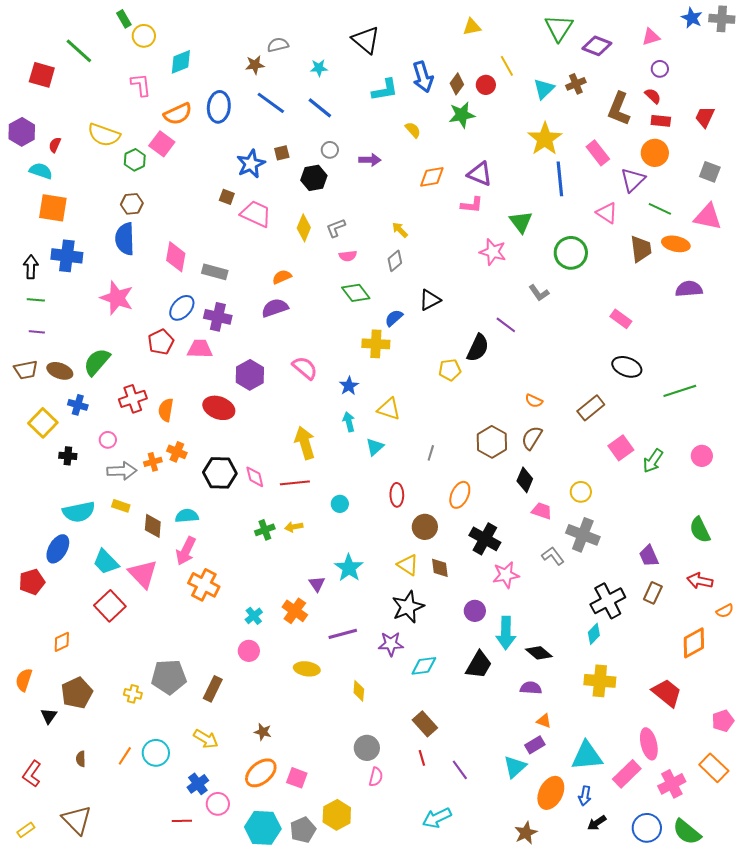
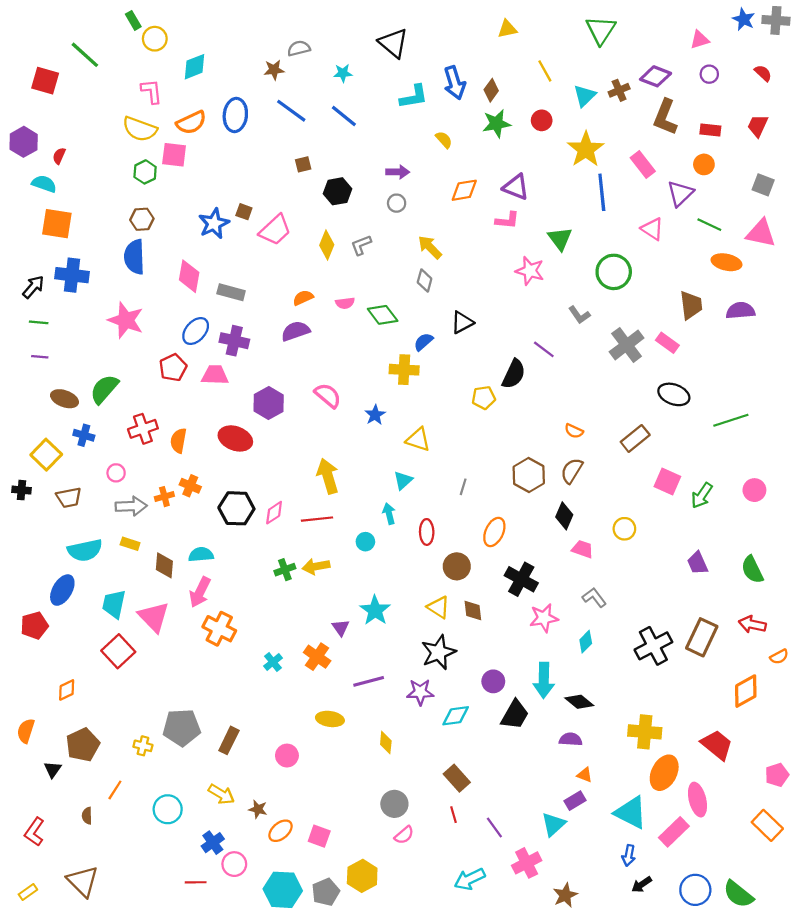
purple diamond: (597, 46) -> (656, 76), moved
red circle: (486, 85) -> (542, 120), moved
red semicircle: (653, 96) -> (763, 73), moved
yellow semicircle: (104, 135) -> (140, 129), moved
pink square: (162, 144) -> (174, 155), turned -30
gray circle: (330, 150) -> (397, 203), moved
orange circle: (655, 153) -> (704, 164), size x0.7
blue star: (251, 164) -> (214, 224), moved
pink trapezoid: (256, 214) -> (275, 230), turned 112
yellow arrow: (400, 230) -> (430, 247), size x1.4
brown trapezoid: (641, 249) -> (691, 305), moved
pink semicircle: (348, 256) -> (345, 303), moved
gray diamond: (395, 261) -> (425, 280), turned -35
black arrow: (31, 267) -> (33, 287), turned 40
brown trapezoid: (26, 370) -> (69, 498), moved
cyan arrow: (349, 422) -> (389, 514), moved
pink square: (621, 448) -> (667, 481), turned -30
black cross: (68, 456) -> (21, 490), moved
pink diamond: (255, 477) -> (274, 513), turned 70
yellow arrow: (294, 527) -> (316, 566), size x1.4
gray cross: (583, 535) -> (627, 345), moved, turned 32
purple trapezoid: (649, 556) -> (697, 563), moved
cyan trapezoid: (106, 562) -> (114, 604), turned 56
brown rectangle: (653, 593) -> (702, 637), size x1.6
purple circle: (475, 611) -> (493, 681), moved
cyan diamond: (594, 634) -> (586, 642), moved
pink circle: (249, 651) -> (287, 756), moved
brown star: (263, 732) -> (258, 809), moved
orange line: (125, 756) -> (115, 790), moved
cyan triangle: (587, 756) -> (631, 812), turned 32
orange ellipse: (261, 773) -> (280, 831), size x0.7
pink semicircle: (376, 777) -> (404, 835), turned 36
pink cross: (672, 784) -> (527, 863), moved
orange ellipse: (551, 793) -> (664, 773), moved

